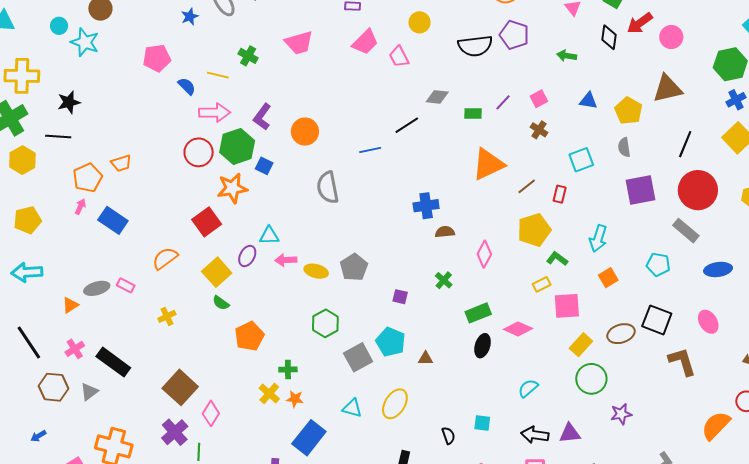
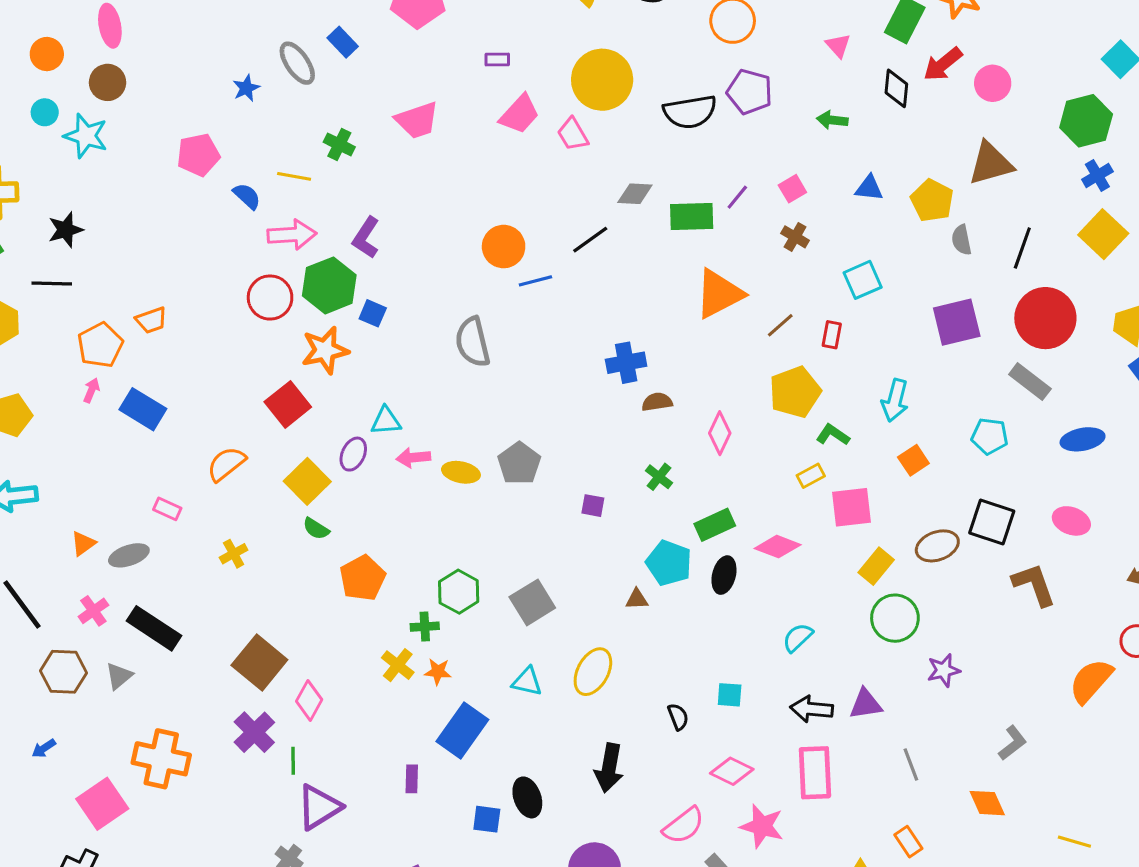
yellow circle: (420, 22) -> (602, 80), size x1.8
green rectangle: (473, 113) -> (692, 217), size x1.6
orange circle: (305, 132) -> (504, 247), moved
gray semicircle: (624, 147) -> (962, 240), moved
gray ellipse: (97, 288) -> (129, 555), moved
pink ellipse: (708, 322) -> (1071, 521), turned -35
green hexagon: (325, 323) -> (459, 592), moved
cyan pentagon: (391, 342) -> (669, 563), moved

